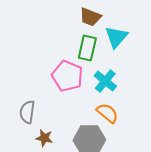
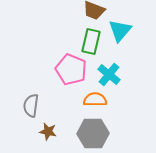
orange semicircle: (107, 113) -> (95, 100), moved, turned -40

